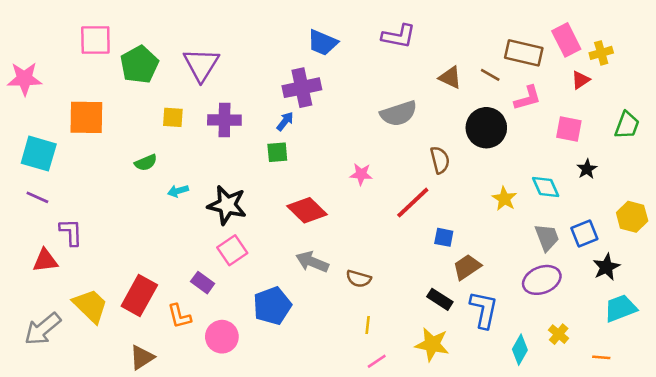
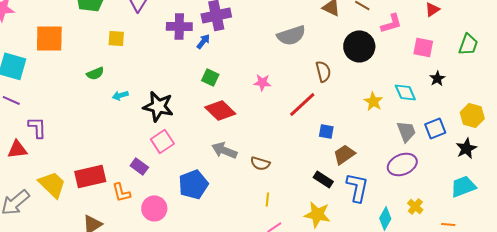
purple cross: (224, 120) -> (179, 26), moved
green square: (277, 152) -> (210, 77), moved, turned 30
black star: (606, 267) -> (466, 148), moved
red rectangle: (139, 295) -> (90, 176), turned 48

